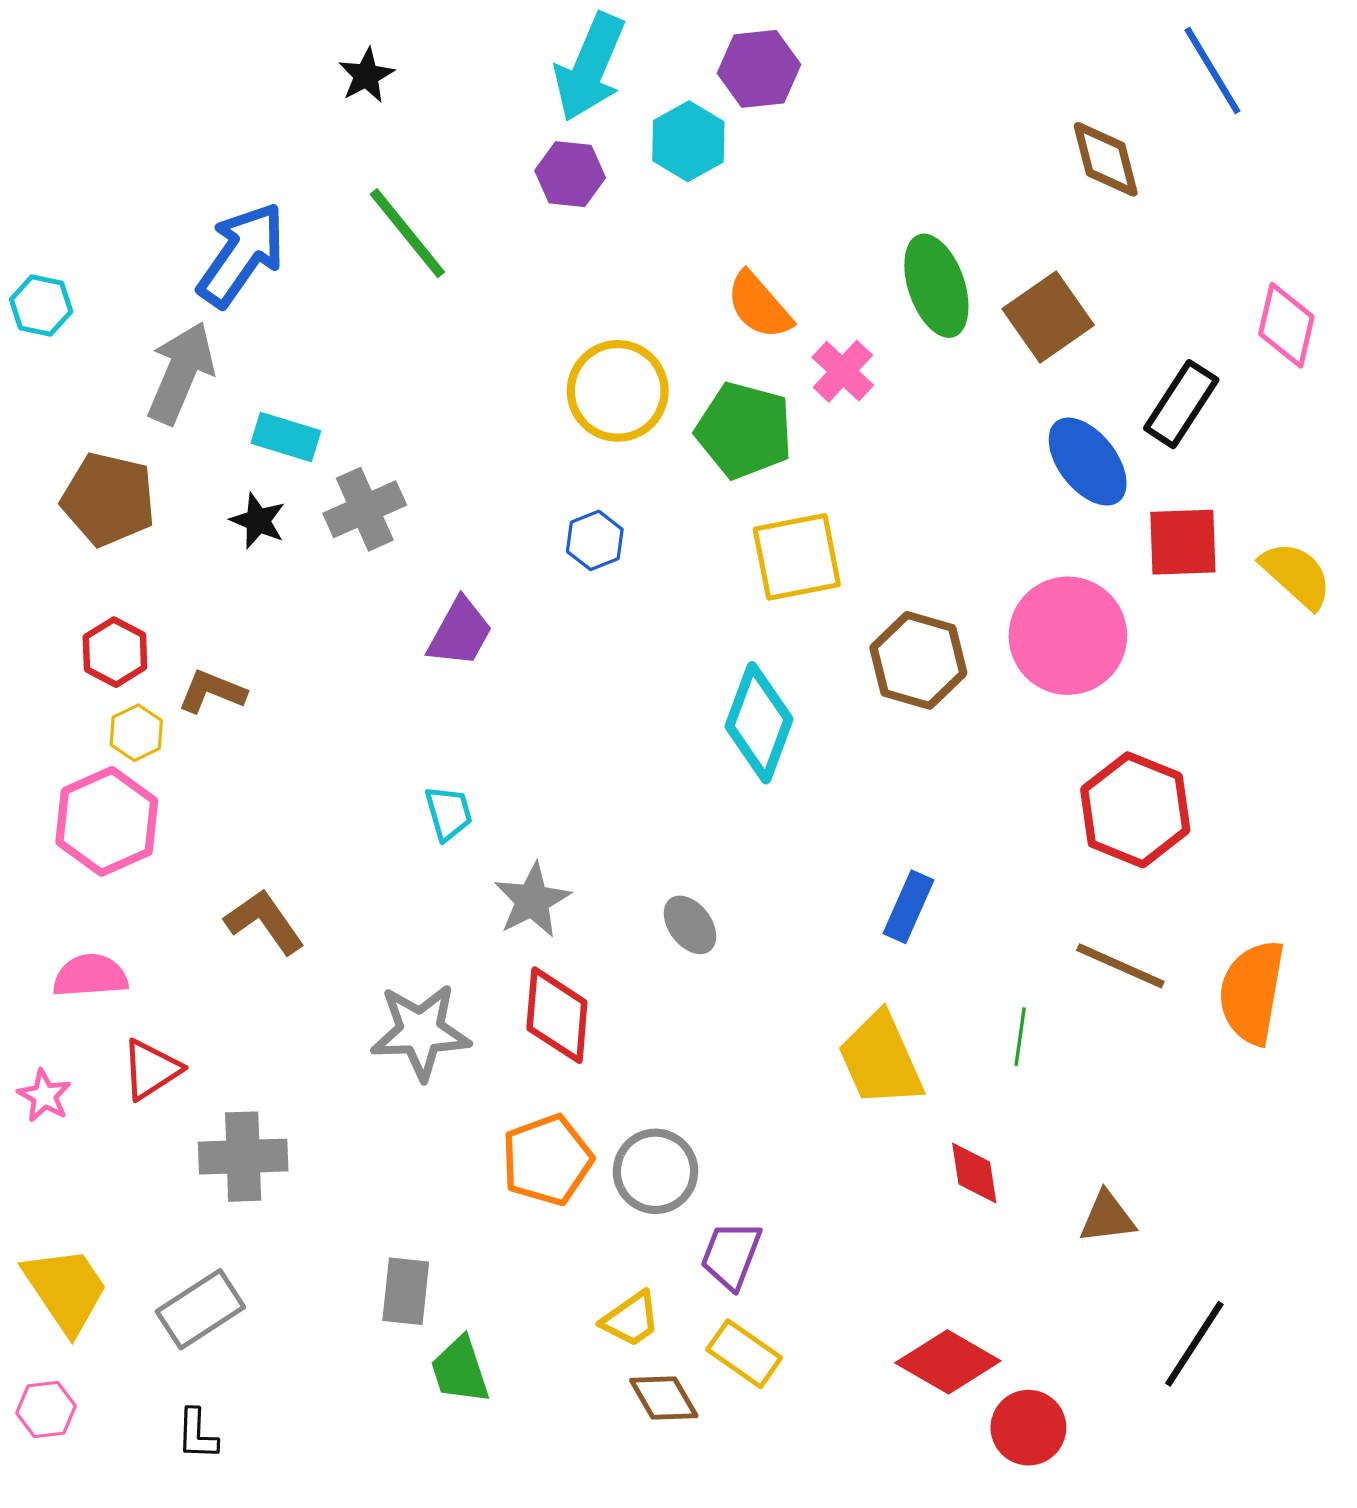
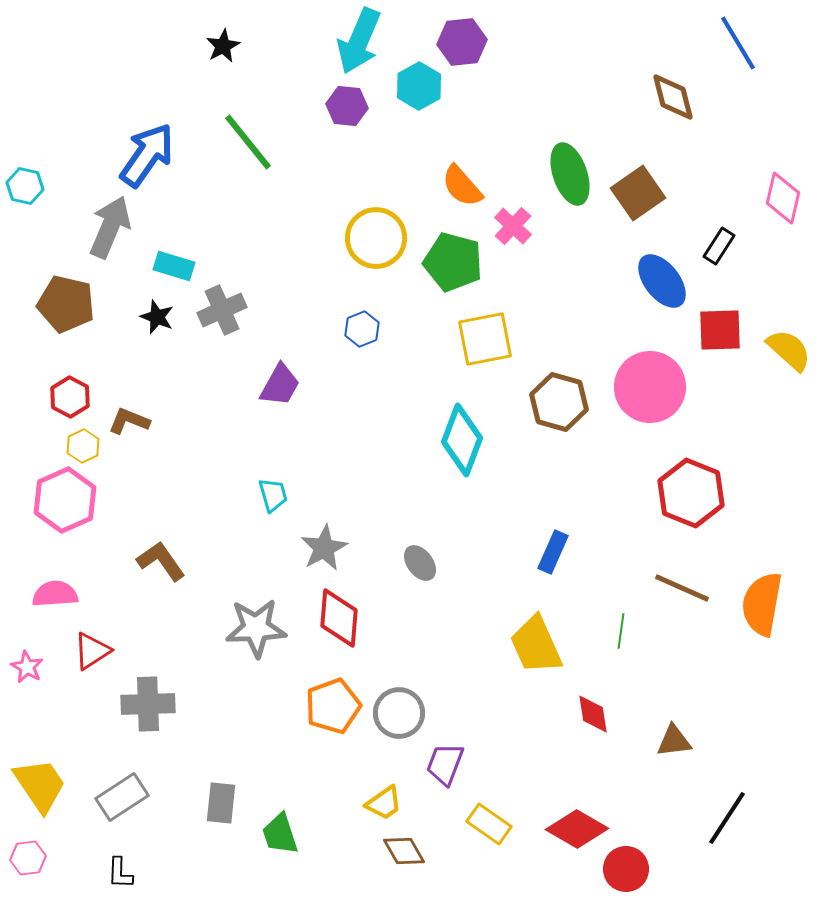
black rectangle: (1181, 404) -> (719, 246), size x0.7
gray rectangle: (406, 1291) -> (221, 803), moved
yellow rectangle: (744, 1354) -> (489, 824), moved

